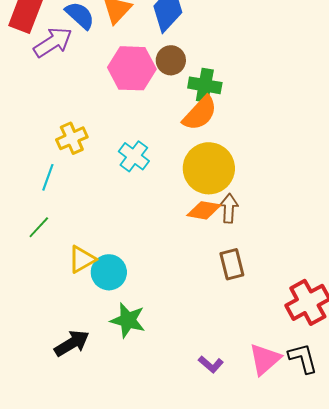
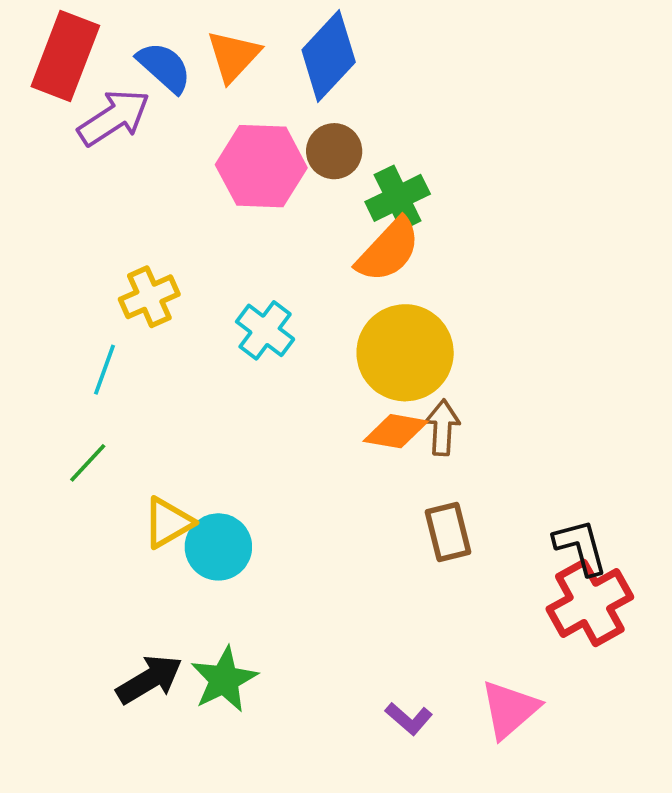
green cross: (205, 85) -> (398, 198), turned -36
green star: (128, 320) -> (224, 679), moved, turned 30
black L-shape: (303, 358) -> (581, 547), moved

